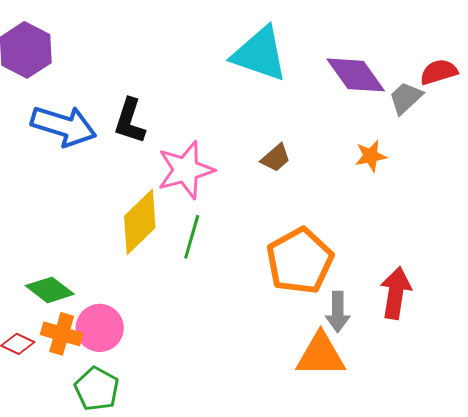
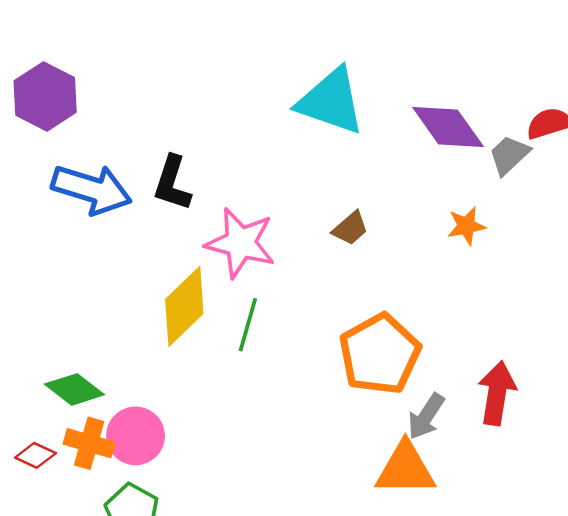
pink star: (186, 170) -> (241, 243), turned 30
gray arrow: (338, 312) -> (426, 416), turned 33

